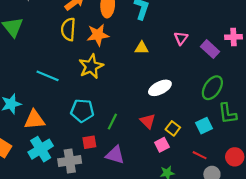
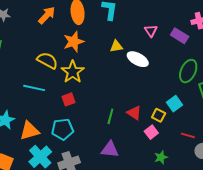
yellow semicircle: (68, 29) -> (47, 60), moved, turned 125
white ellipse: (160, 88) -> (138, 59), moved, turned 65
cyan pentagon: (82, 111) -> (63, 129), moved
green line: (112, 122) -> (110, 116), moved
cyan square: (204, 126) -> (174, 104), moved
red square: (89, 142) -> (68, 99), moved

